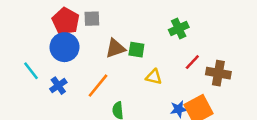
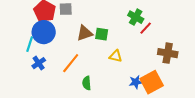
green cross: (179, 29) -> (136, 17), turned -35
red line: (192, 62) -> (146, 28), moved
cyan line: (31, 71) -> (30, 44), moved, turned 56

